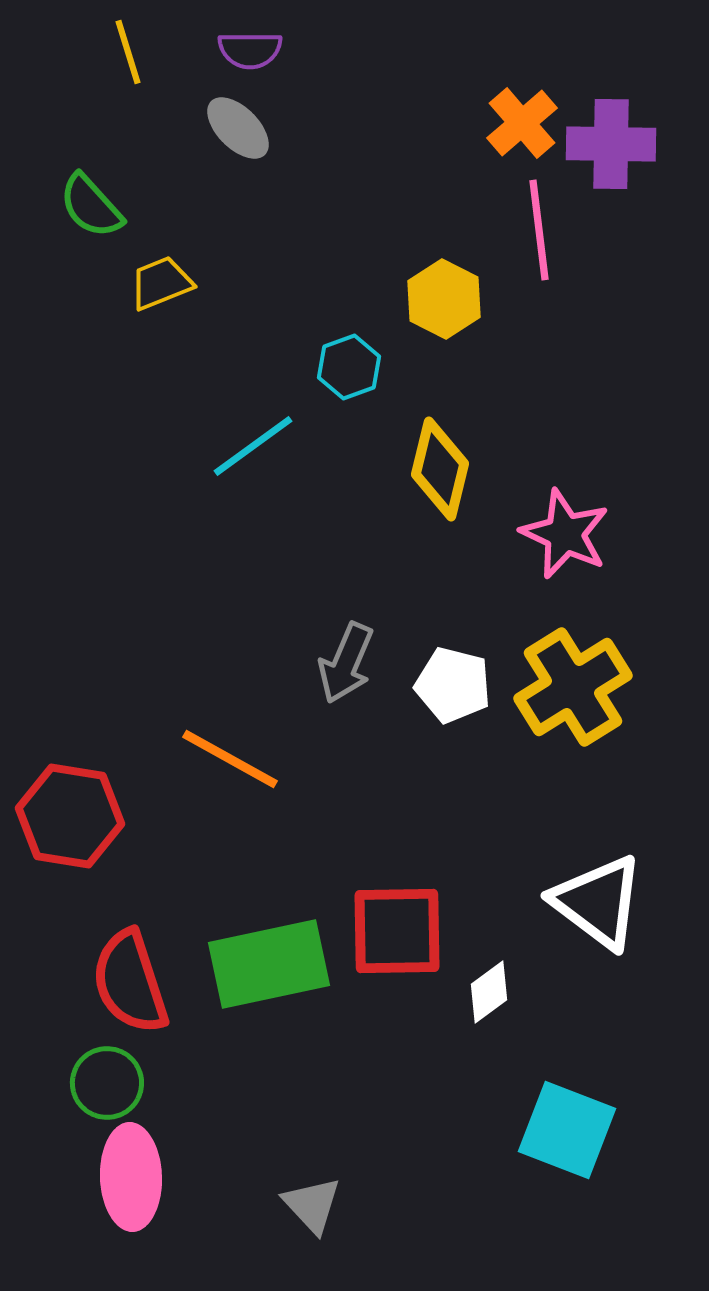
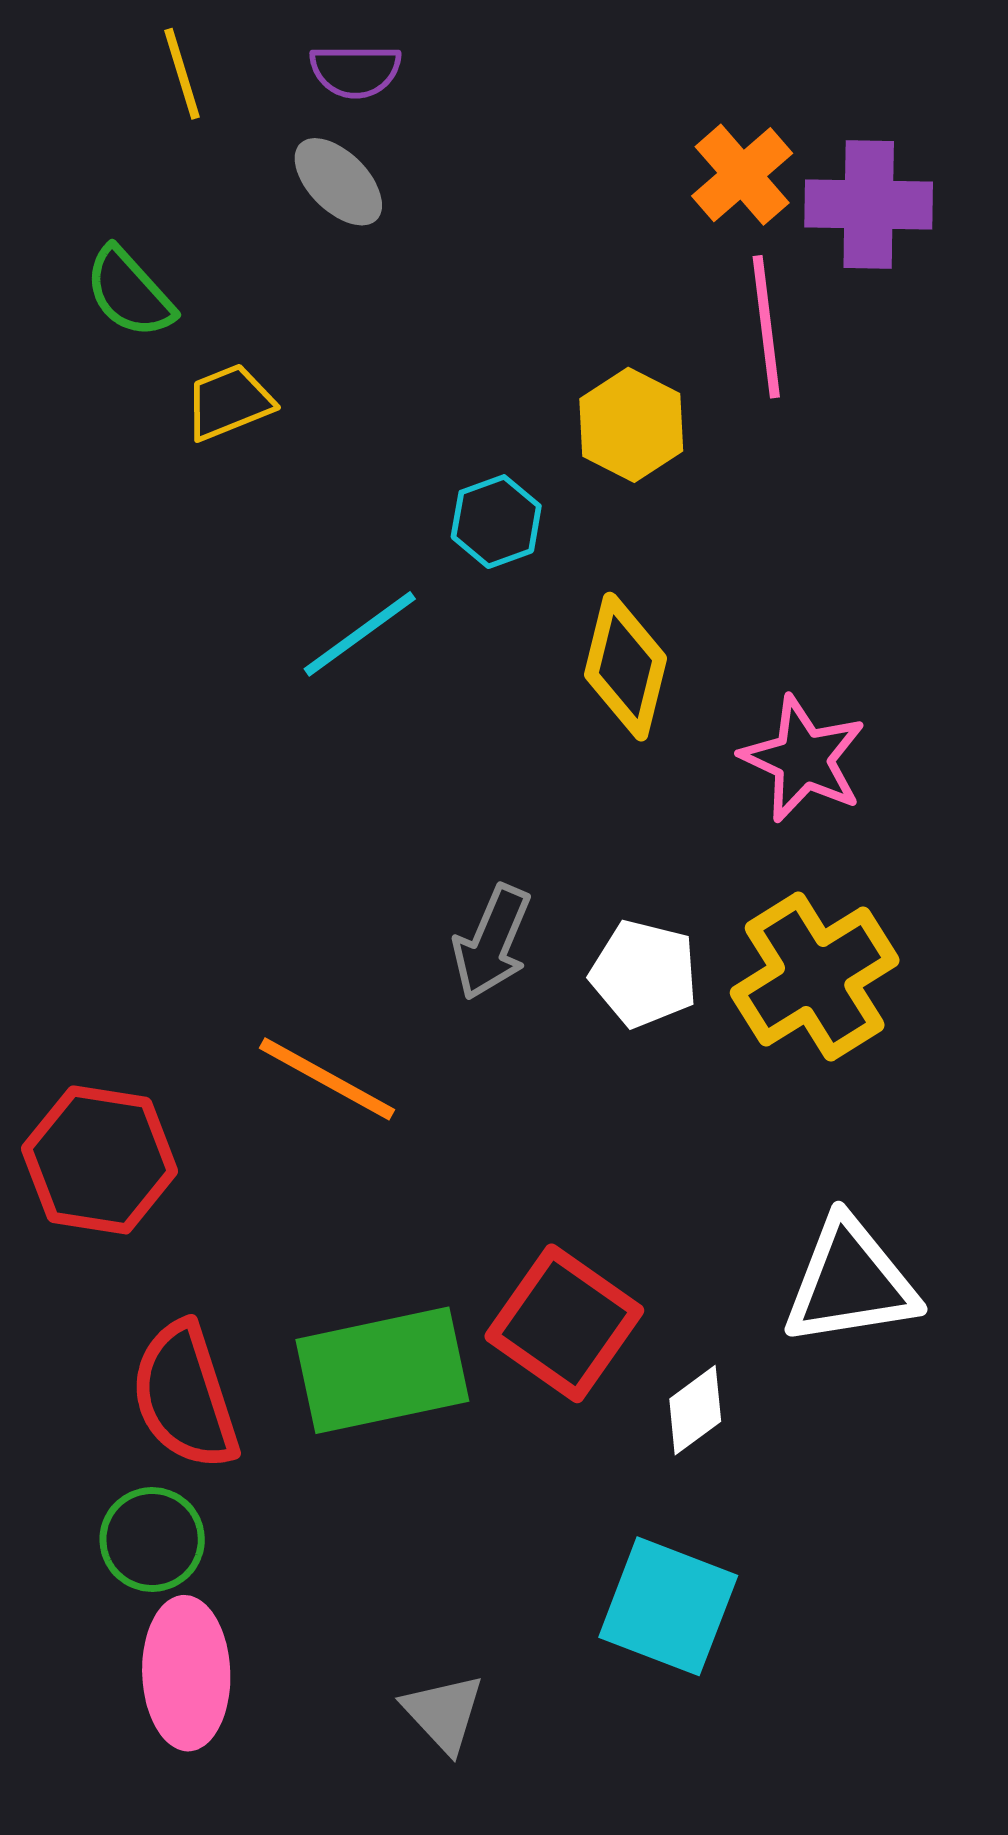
white triangle: (598, 902) -> (850, 1282), turned -46
red square: (397, 931) -> (564, 1323), turned 36
cyan square: (567, 1130) -> (668, 1606), moved

